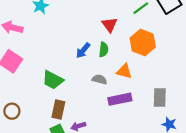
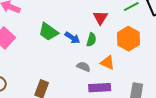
blue arrow: (83, 50) -> (72, 38), turned -105
green trapezoid: (53, 80) -> (48, 32), moved

